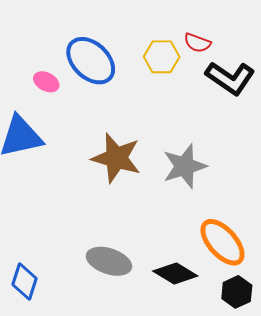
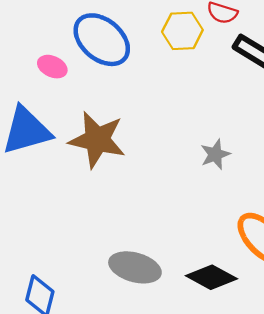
brown star: (116, 158) -> (97, 140), moved
gray star: (185, 166) -> (215, 154), size x0.6

